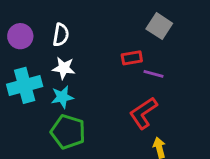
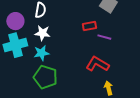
purple circle: (20, 36) -> (15, 21), moved
red L-shape: (143, 113) -> (97, 64), turned 65

